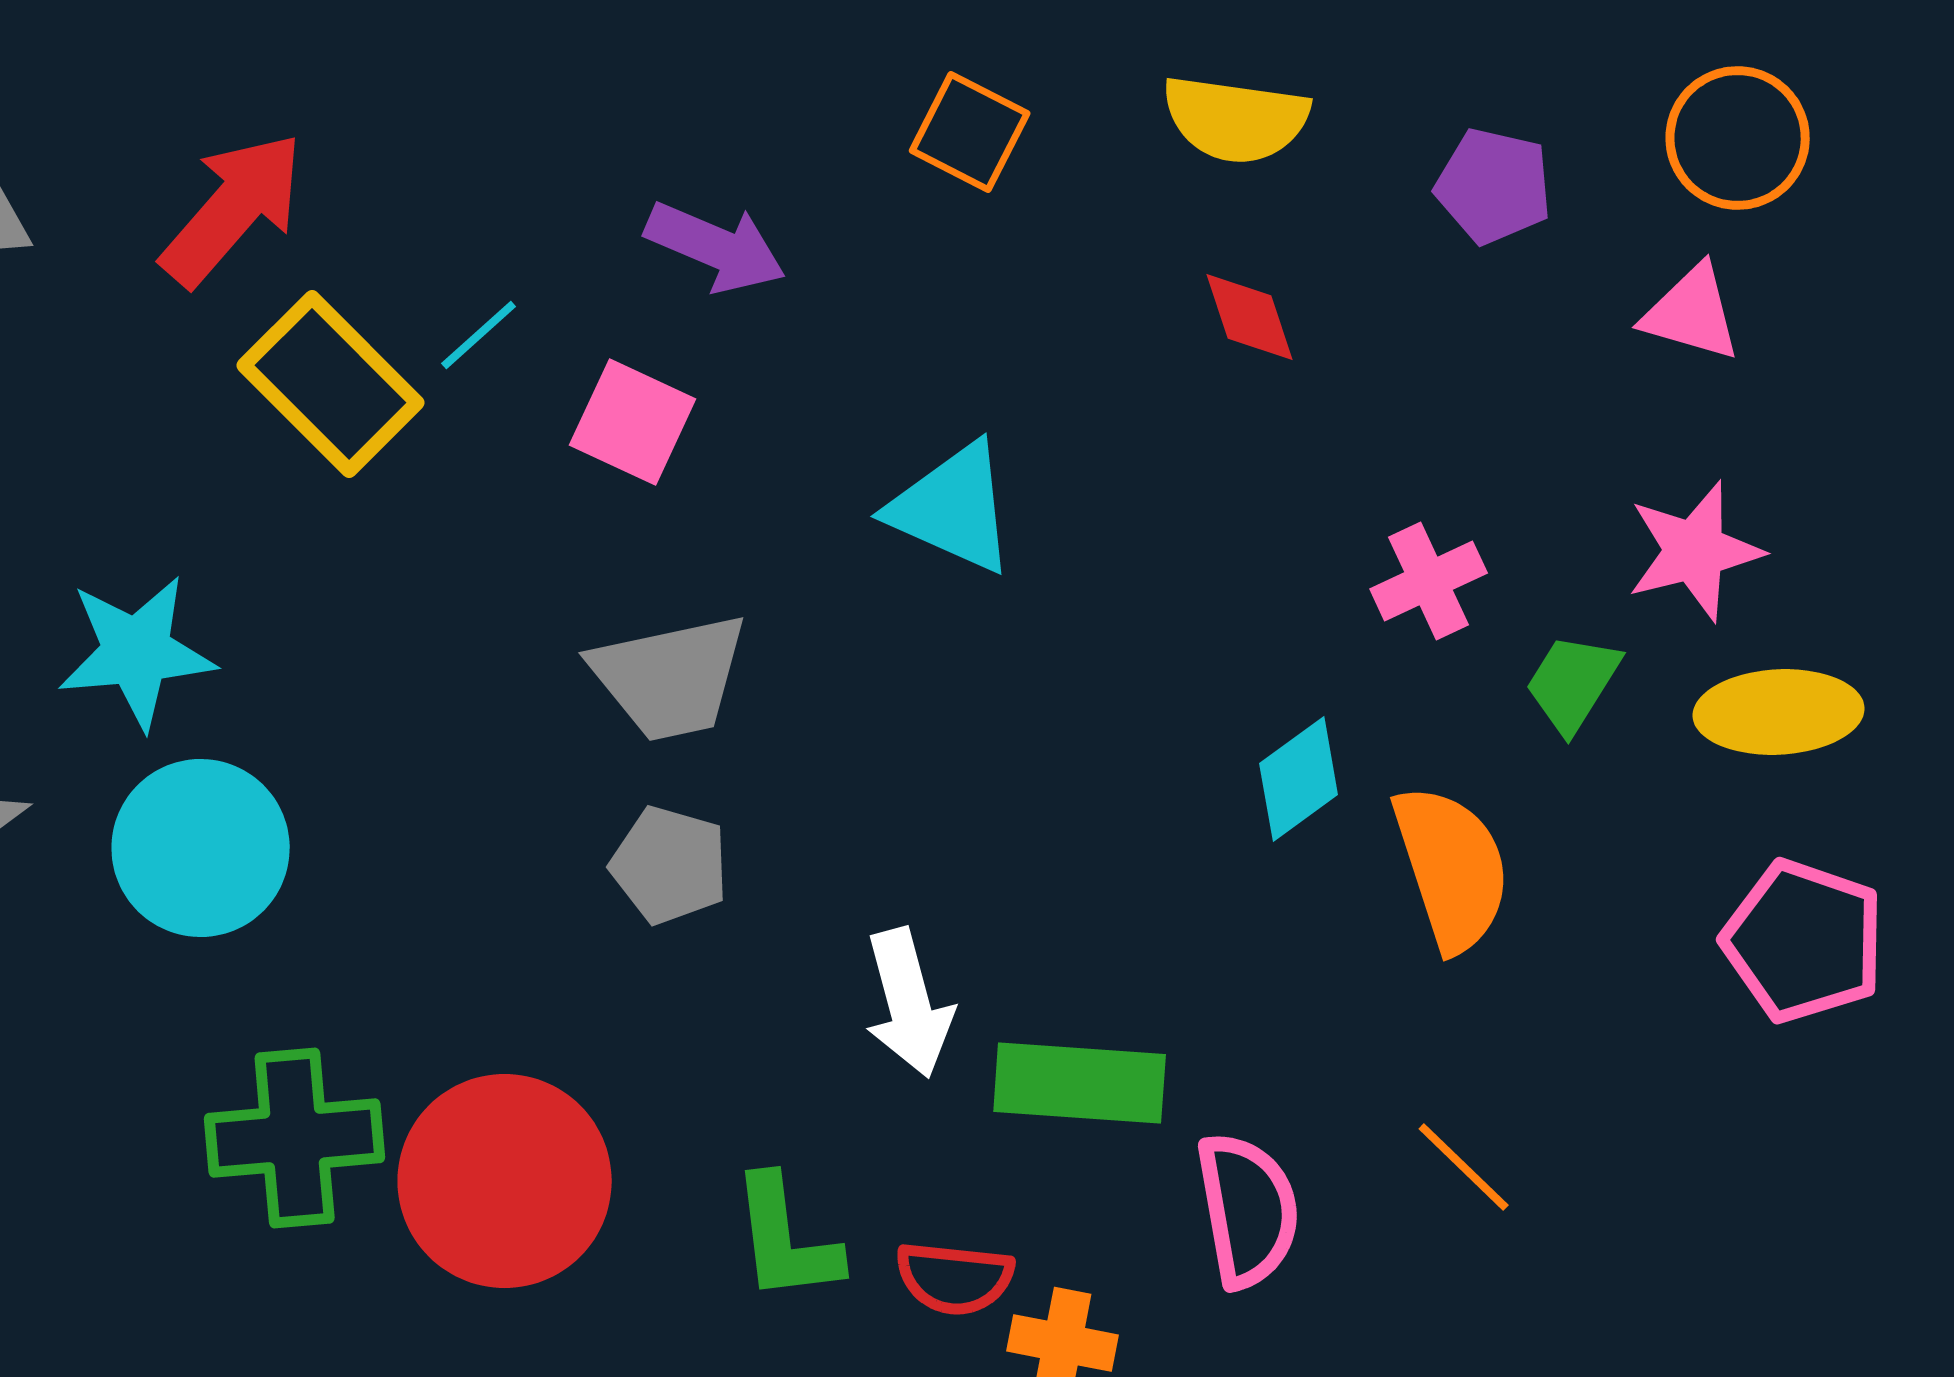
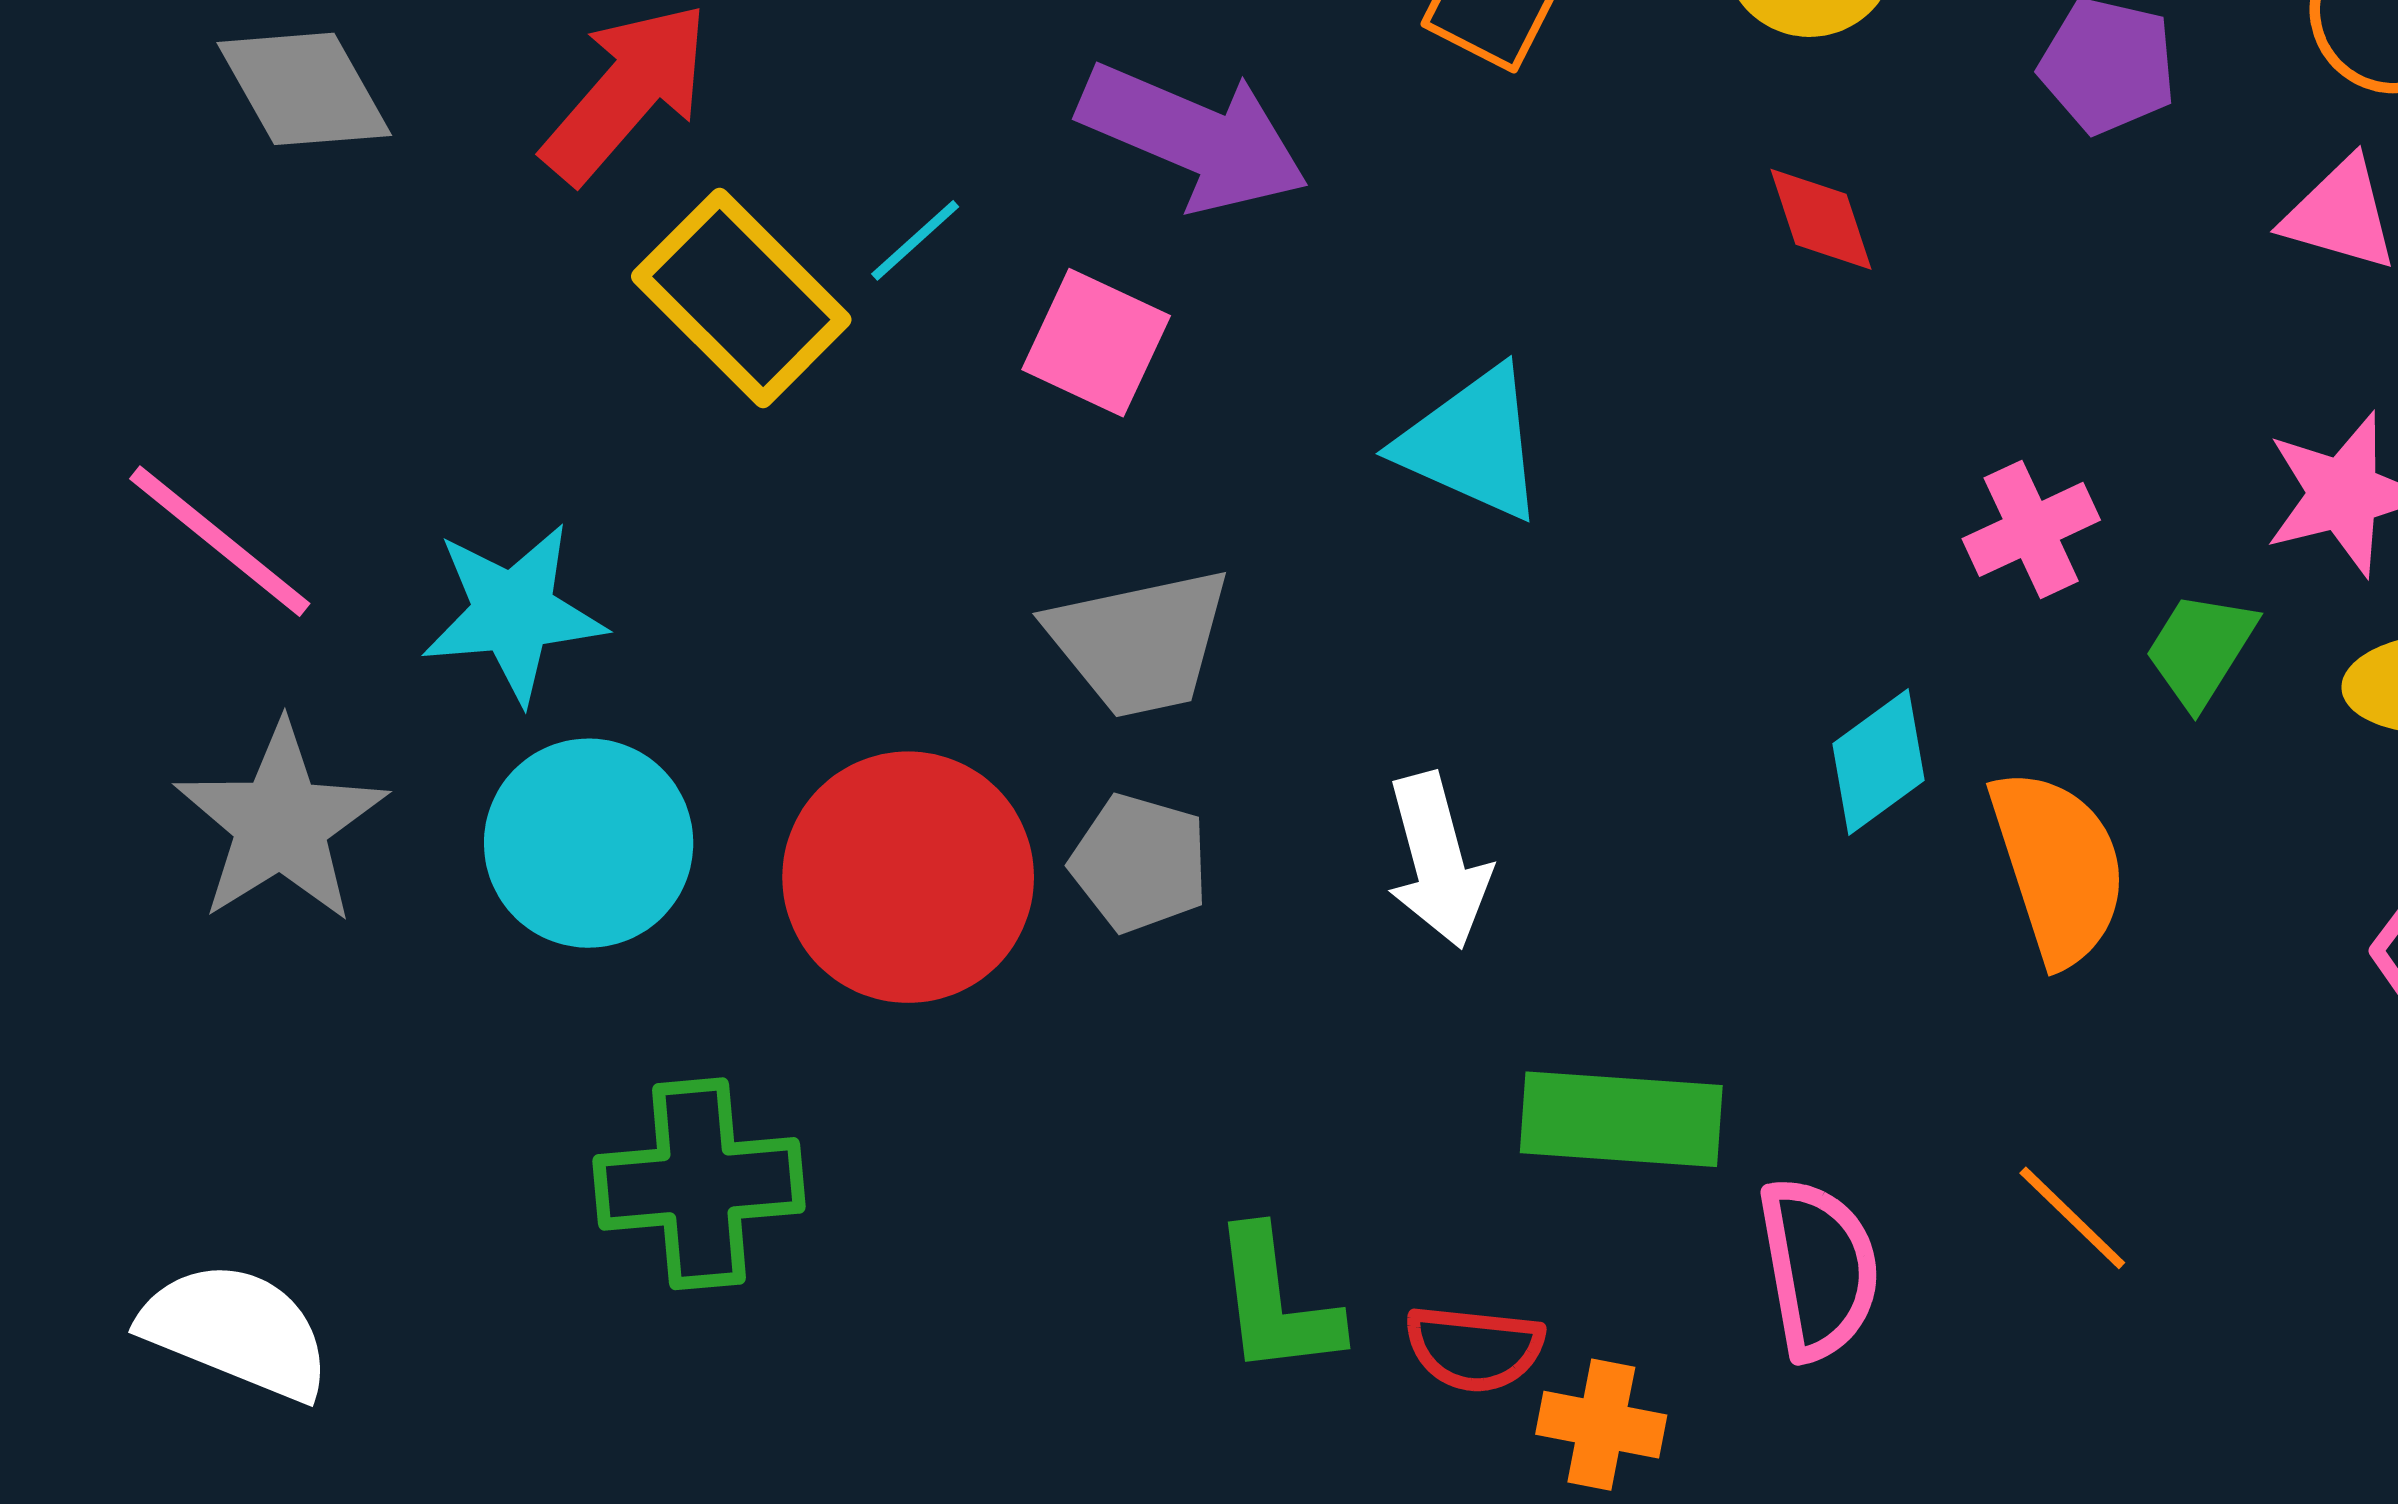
purple arrow: (716, 247) -> (1194, 137), size x1.4
white arrow: (909, 1003) -> (1438, 861), moved
red circle: (505, 1181) -> (908, 877), moved

